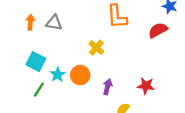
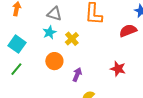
gray triangle: (54, 23) -> (54, 14), moved
cyan star: (58, 75) -> (49, 32), moved
red star: (146, 86) -> (118, 69), moved

